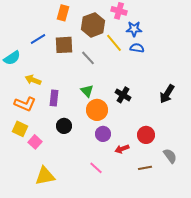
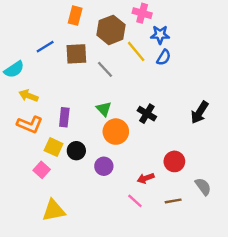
blue semicircle: (137, 48) -> (164, 57), turned 112
yellow arrow: (33, 80) -> (28, 96), moved
yellow square: (20, 129) -> (54, 147), moved
purple circle: (103, 134) -> (104, 166), moved
pink line: (96, 168) -> (135, 201), moved

